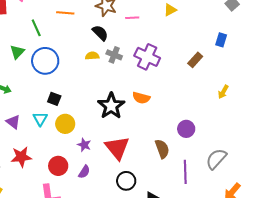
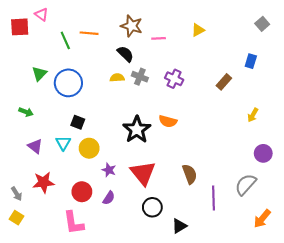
green line: (36, 28) -> (65, 40), moved
purple cross: (147, 57) -> (174, 79), size x0.7
purple circle: (186, 129) -> (263, 153), moved

